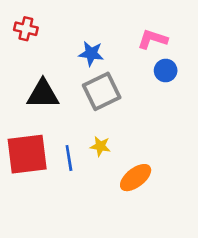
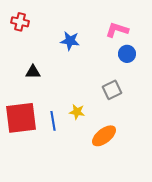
gray square: (102, 91) -> (112, 90), moved, size x0.7
black triangle: (43, 94) -> (33, 72), size x0.6

